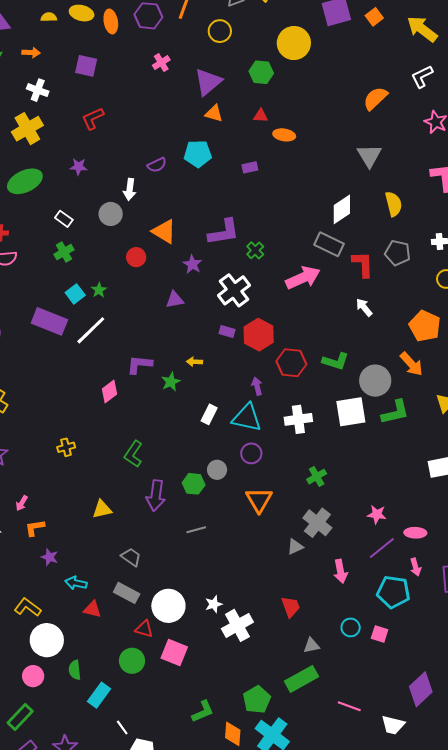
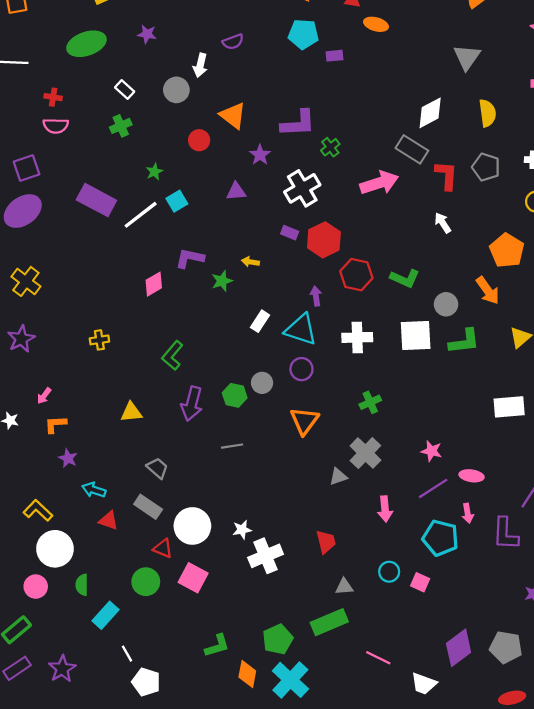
cyan pentagon: (198, 154) -> (303, 34), moved
cyan square: (75, 294) -> (177, 201), moved
gray circle: (375, 381) -> (446, 304), size x0.7

